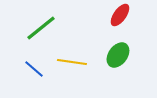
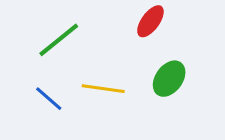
red ellipse: (120, 15) -> (150, 21), moved

